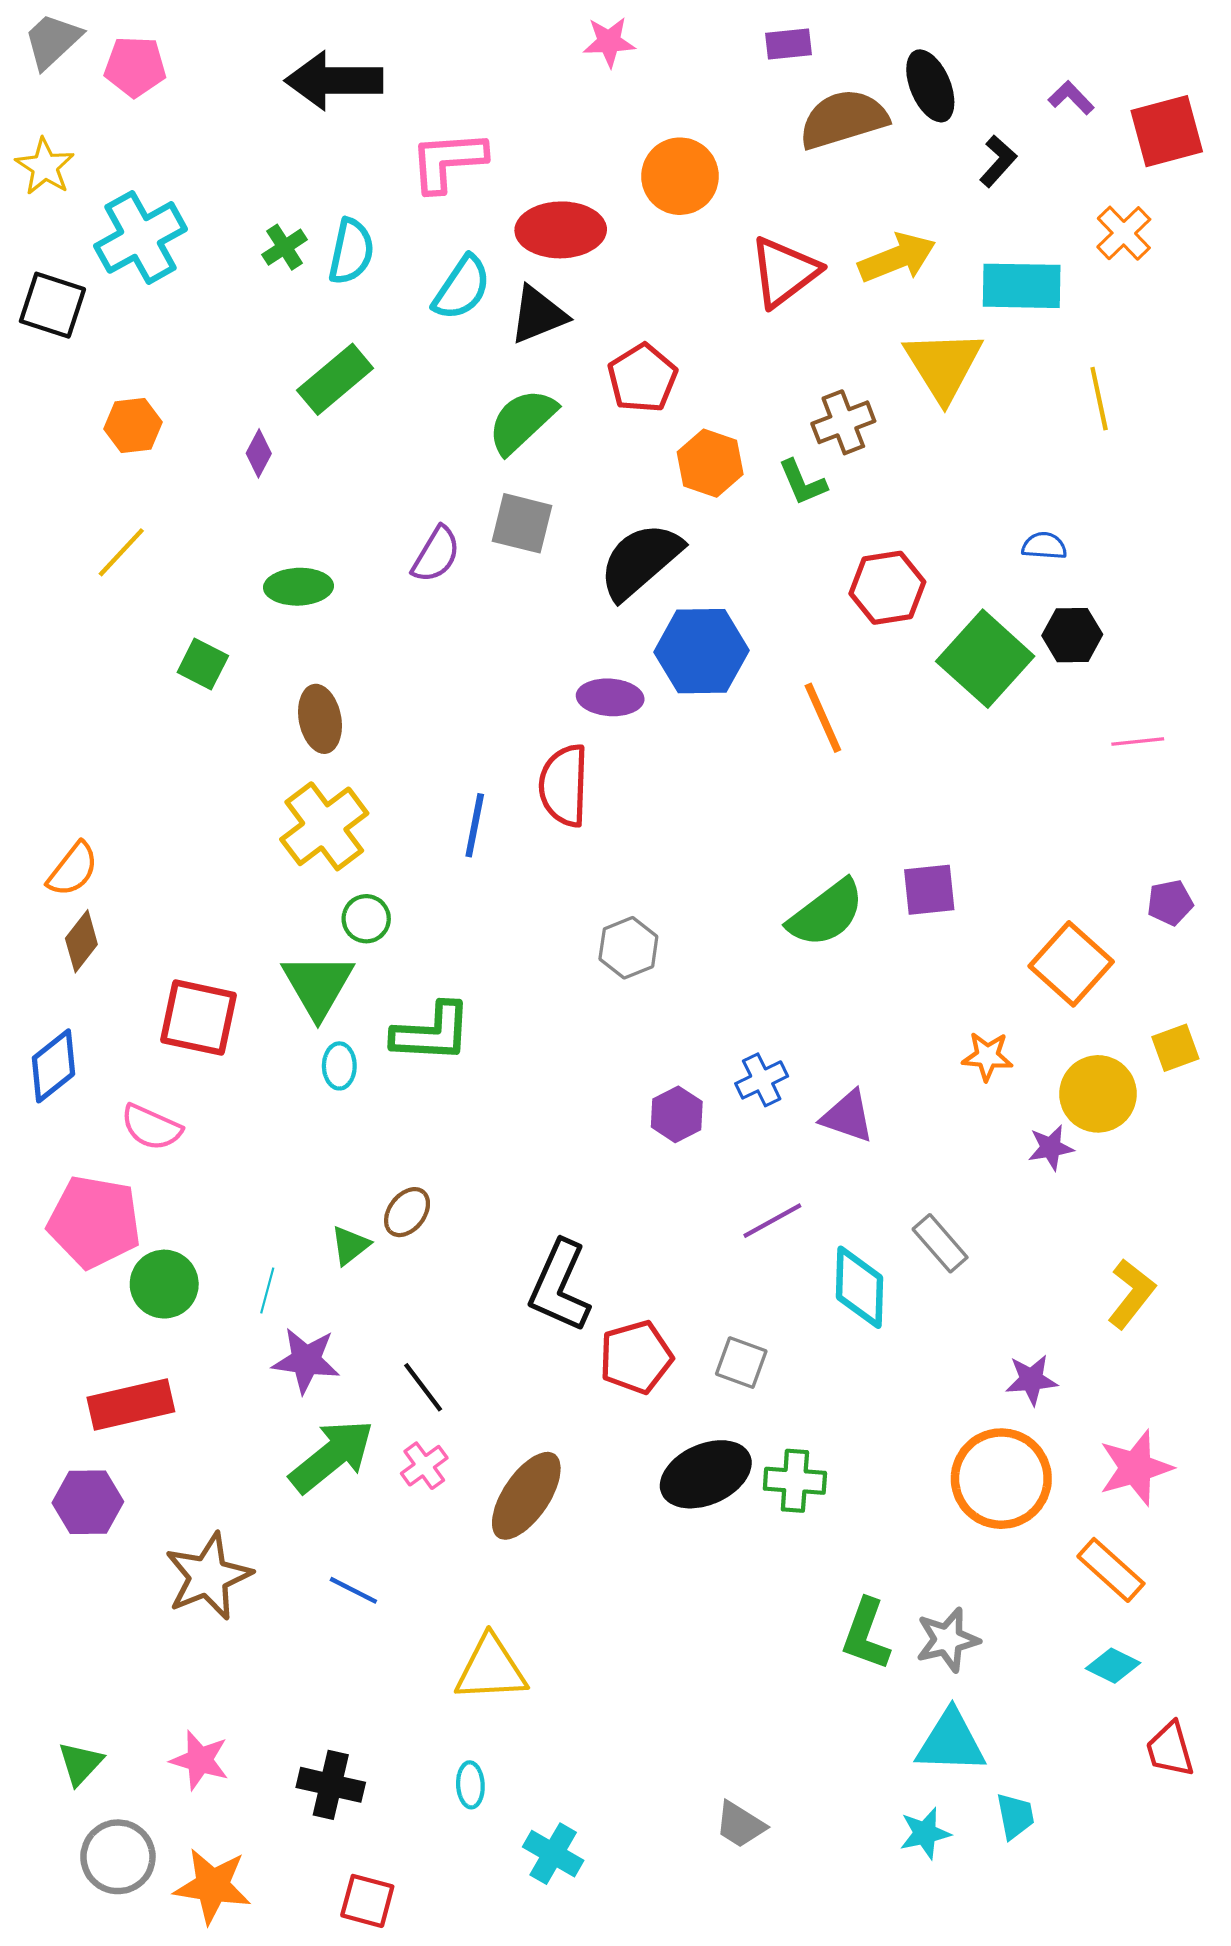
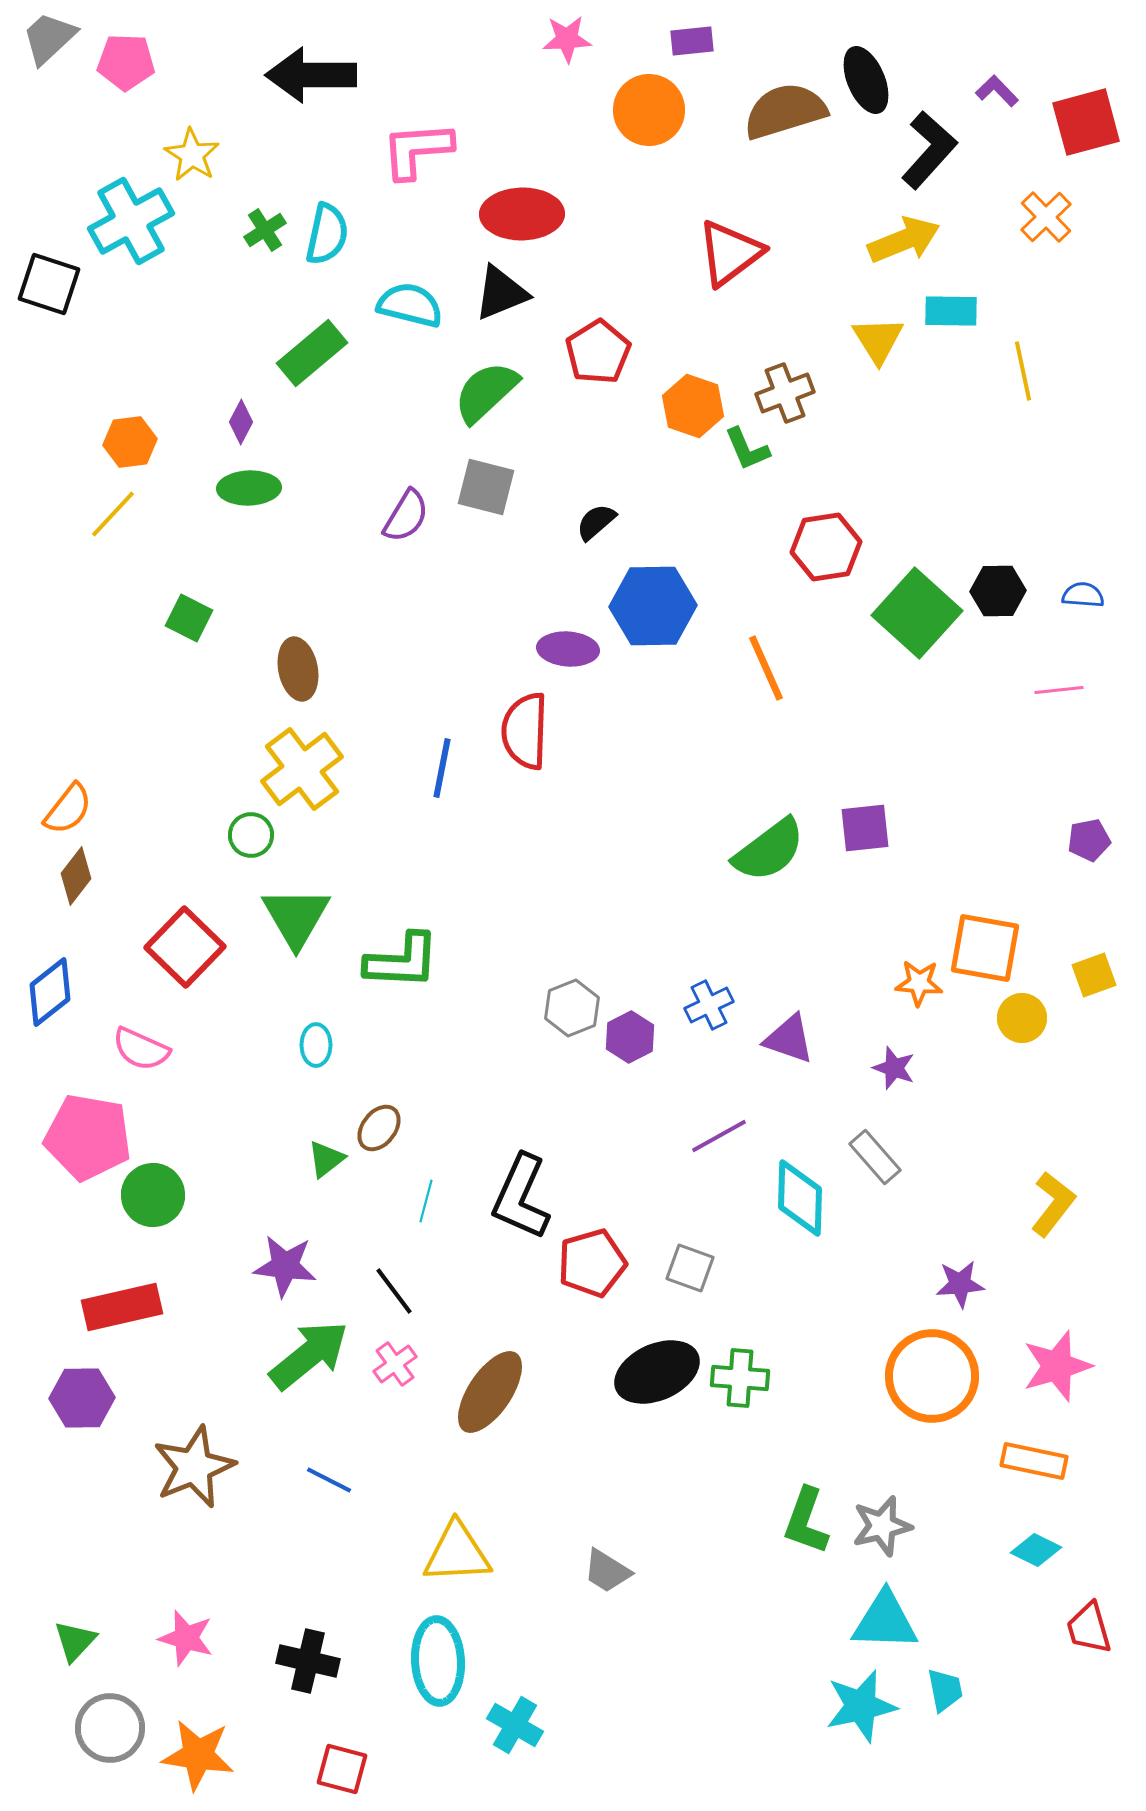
purple rectangle: (789, 44) -> (692, 41), moved
black L-shape: (998, 161) -> (929, 150), size x1.6
yellow star: (45, 167) -> (192, 155), moved
orange circle: (680, 176) -> (649, 110), moved
yellow arrow: (897, 258) -> (904, 240), moved
cyan rectangle: (1022, 286) -> (951, 311), moved, size x0.7
cyan semicircle: (462, 288) -> (410, 305), moved, turned -110
yellow triangle: (943, 365) -> (878, 340), size x0.7
orange hexagon: (133, 425) -> (130, 442), moved
orange hexagon: (710, 463) -> (693, 406), moved
blue semicircle: (1044, 546) -> (1083, 595), moved
black semicircle: (640, 561) -> (596, 522), size x0.5
green ellipse: (298, 587) -> (249, 488), moved
green circle: (366, 919) -> (251, 835), moved
gray hexagon: (628, 948) -> (572, 1008), moved
orange square: (1071, 964) -> (985, 948), moved, turned -32
red square: (199, 1018) -> (185, 947), turned 32
cyan ellipse: (339, 1066) -> (316, 1045), moved
yellow circle: (1098, 1094) -> (1022, 1018), size x0.7
purple star: (1051, 1148) -> (894, 1068), moved, turned 30
cyan line: (267, 1291) -> (426, 1201), moved
orange rectangle: (1111, 1570) -> (1034, 1461), turned -30
cyan ellipse: (470, 1785) -> (438, 1661), size x2.0
gray trapezoid: (740, 1825) -> (607, 1571), moved
cyan star: (925, 1833) -> (861, 1706), size x1.5

